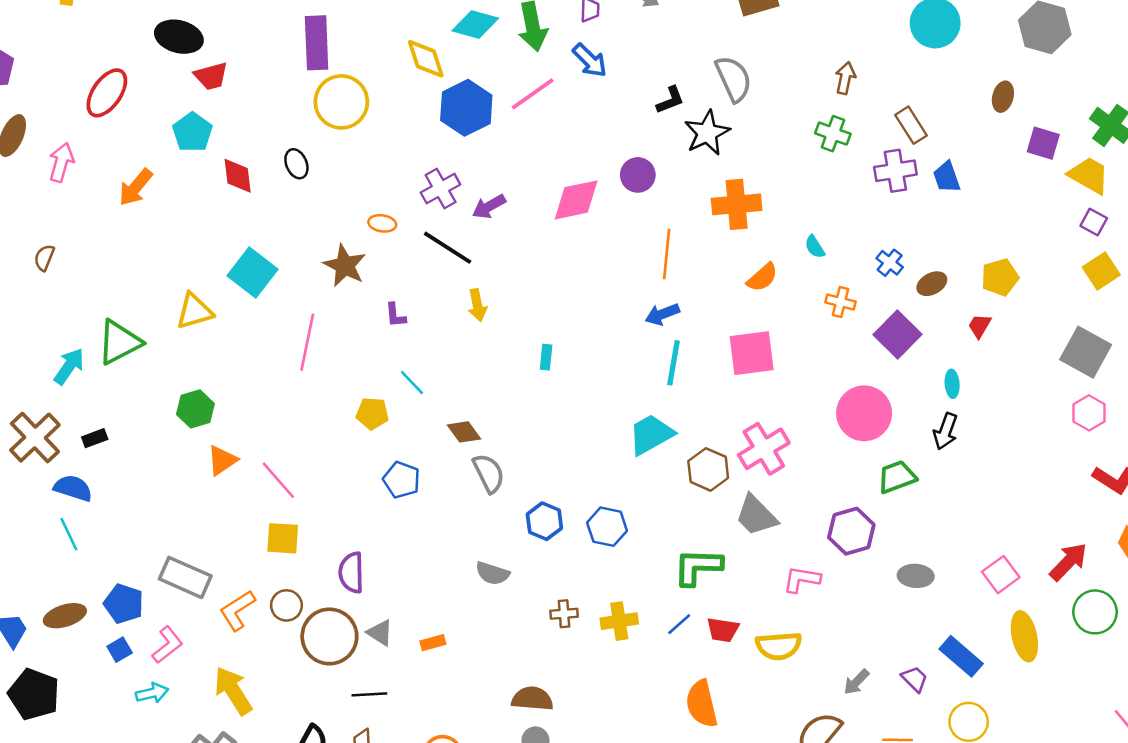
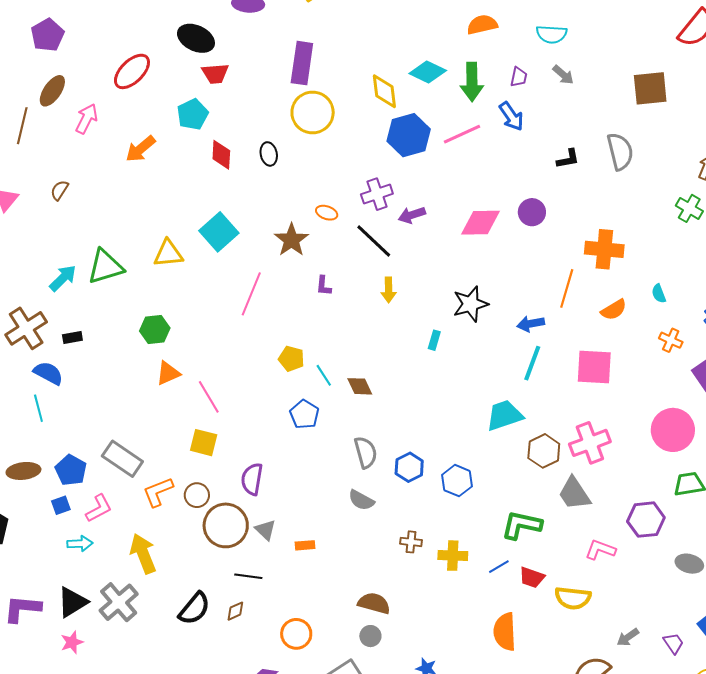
black star: (707, 133) -> (470, 304), moved
orange line: (667, 254) -> (567, 288), moved
cyan line: (412, 382) -> (324, 375), moved
gray semicircle: (489, 473) -> (366, 452), moved

